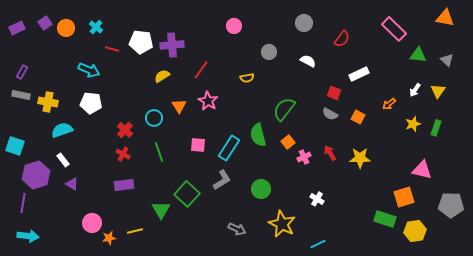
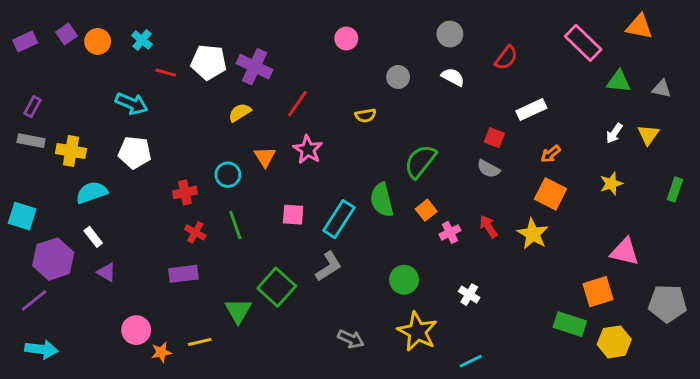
orange triangle: (445, 18) -> (639, 27), moved
purple cross: (172, 45) -> (255, 67), turned 30
gray triangle: (447, 60) -> (662, 89), turned -32
white semicircle: (308, 61) -> (453, 77), moved
orange arrow: (389, 104) -> (551, 154), moved
orange square: (358, 117) -> (551, 194), moved, size x1.5
green rectangle: (436, 128) -> (675, 189), moved
red cross: (125, 130) -> (185, 192), turned 35
red cross: (123, 154) -> (195, 232), moved
yellow star: (360, 158) -> (533, 234), turned 30
green circle: (261, 189) -> (404, 280), moved
purple line: (23, 203) -> (34, 300), turned 42

